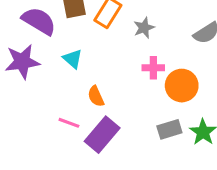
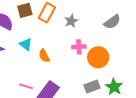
orange semicircle: (96, 96) -> (44, 56), moved

